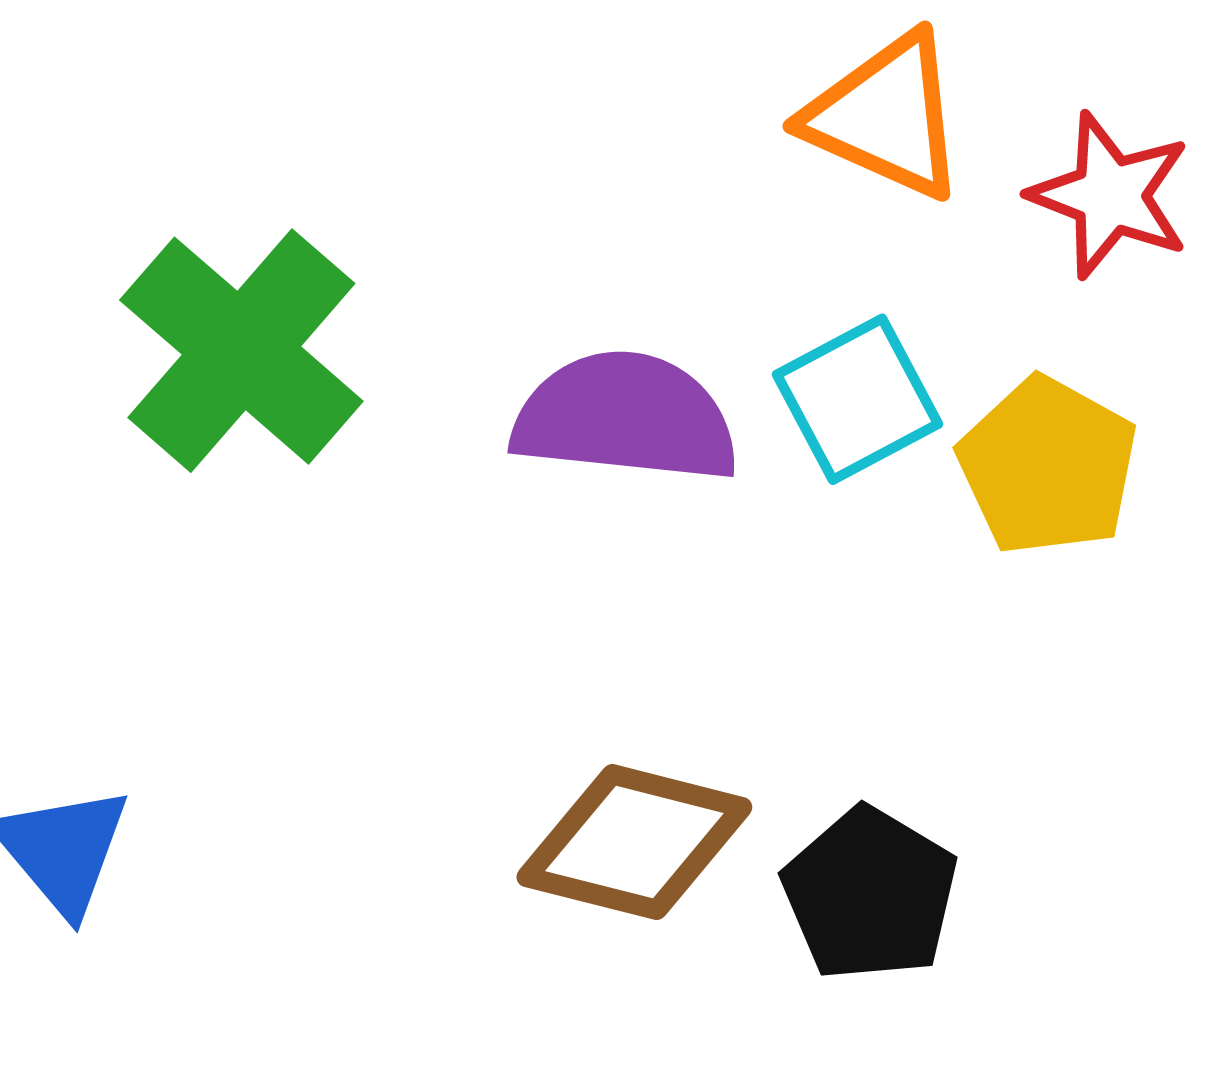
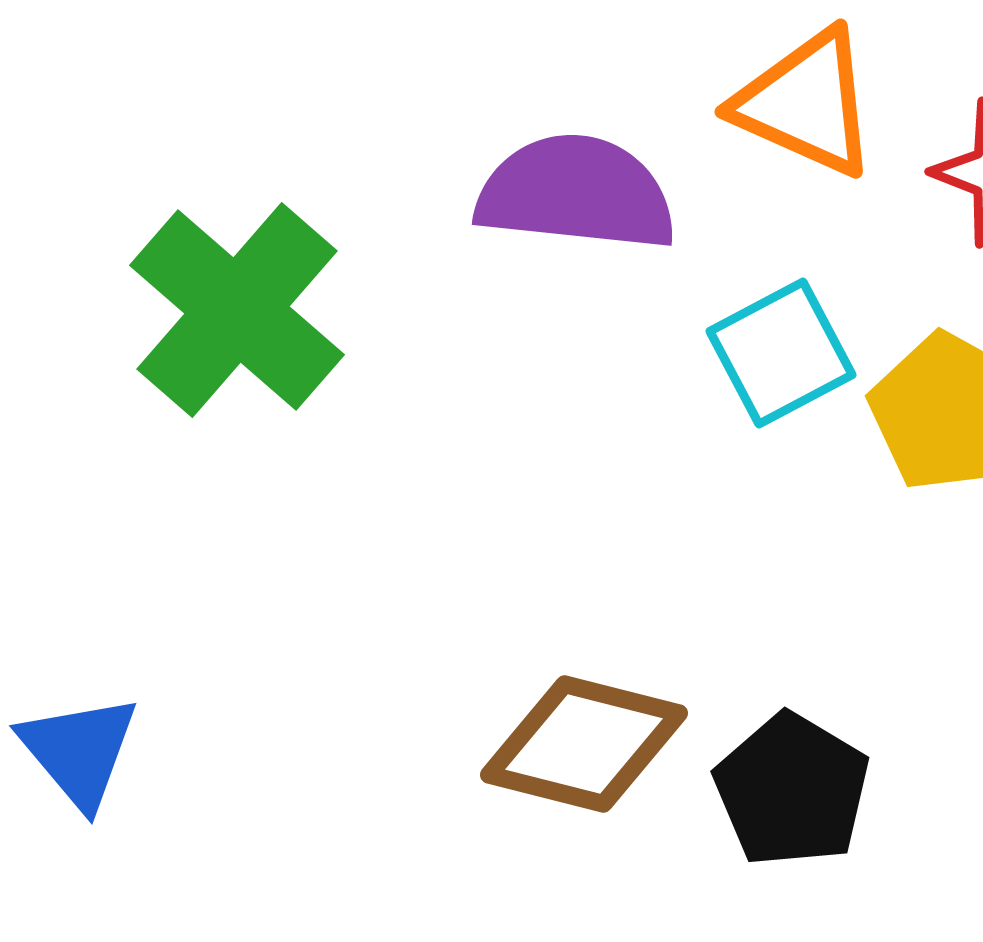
purple semicircle: (625, 417) -> (576, 193), moved

